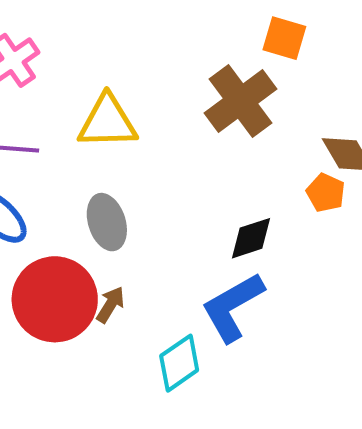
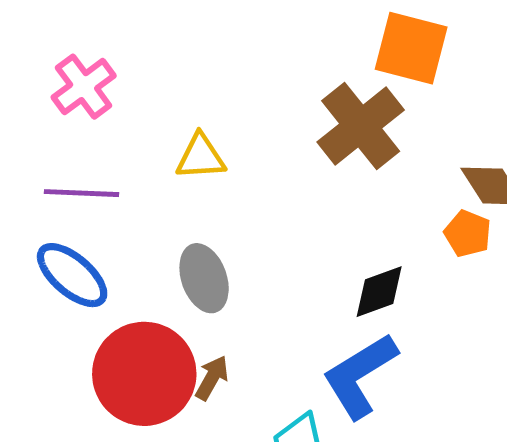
orange square: (284, 38) -> (411, 48), size x1.4
yellow triangle: (108, 122) -> (201, 157), size x0.7

